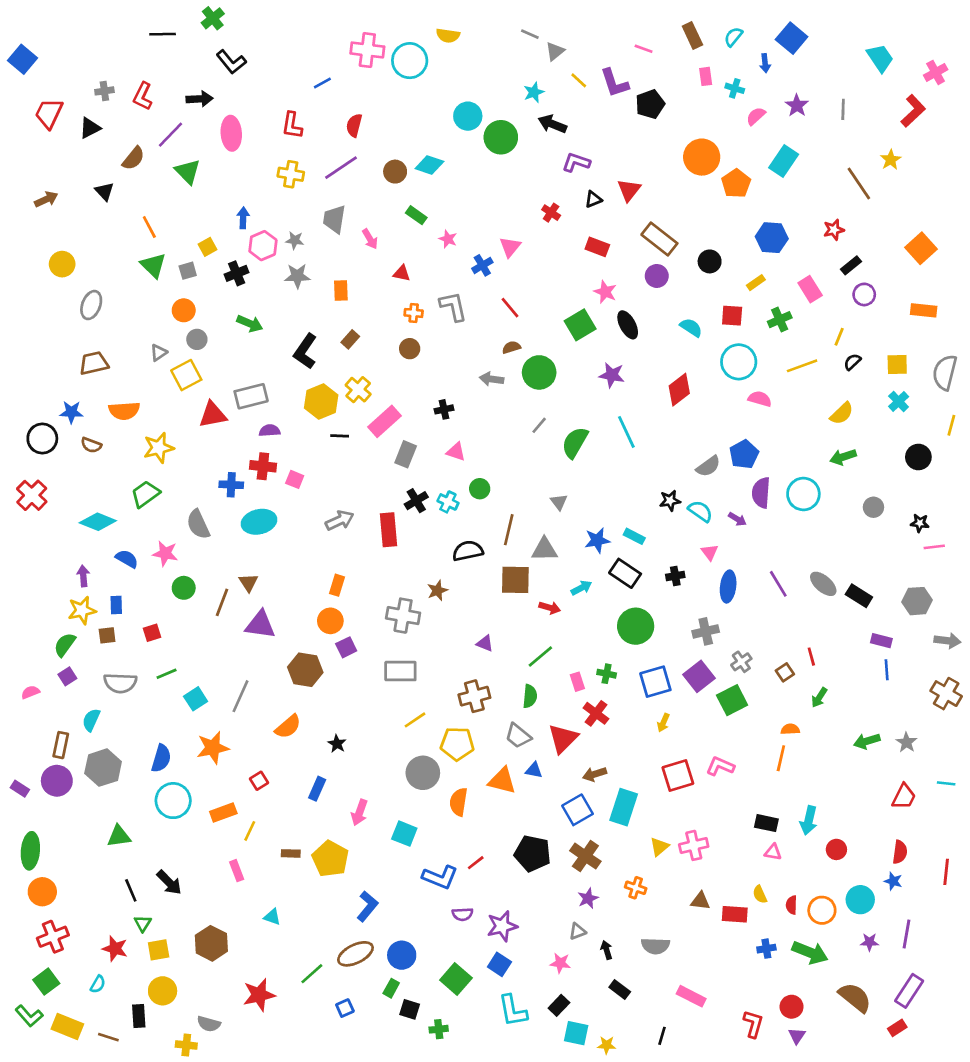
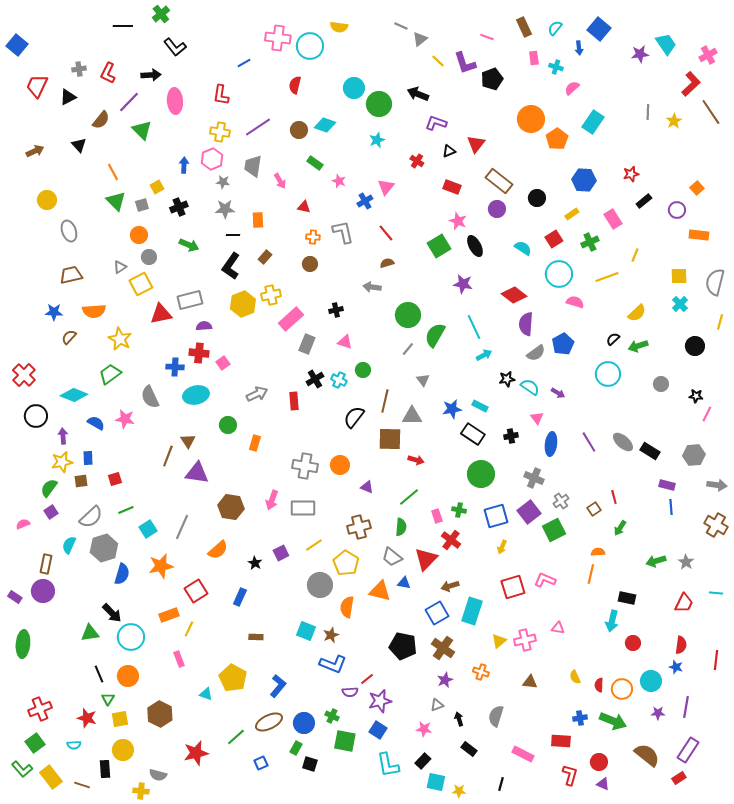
cyan star: (534, 92) -> (377, 140), moved
purple star: (797, 106) -> (640, 54), moved, turned 30
gray line: (843, 109) -> (648, 112), moved
red semicircle: (354, 125) -> (295, 85), moved
brown line: (859, 183) -> (711, 112), moved
pink hexagon: (263, 246) -> (212, 159), moved
orange square: (921, 248) -> (697, 188), size x0.6
purple circle: (864, 294) -> (677, 210), moved
gray ellipse: (91, 305) -> (69, 231), turned -40
red square: (732, 316) -> (554, 239), turned -36
black semicircle: (852, 362) -> (613, 339), moved
green circle: (539, 372) -> (408, 315), moved
yellow cross: (358, 390) -> (271, 295), turned 36
red diamond: (679, 390) -> (514, 295), turned 75
gray line: (539, 425) -> (408, 349), moved
black line: (340, 436) -> (233, 235), moved
black circle: (42, 439) -> (36, 416), moved
brown semicircle: (91, 445) -> (69, 337), turned 112
yellow star: (159, 448) -> (120, 339), turned -30
pink square: (295, 479) -> (223, 363), turned 32
purple semicircle: (761, 493) -> (526, 324), moved
red rectangle: (388, 530) -> (294, 401), size x0.7
pink line: (934, 547) -> (707, 414), turned -56
black semicircle: (468, 551) -> (354, 417), turned -40
green circle: (184, 588) -> (228, 425), moved
cyan arrow: (581, 588) -> (484, 355), moved
brown star: (437, 590) -> (331, 635), moved
orange circle: (330, 621) -> (340, 465), moved
gray cross: (706, 631) -> (534, 478), turned 36
purple square: (346, 647) -> (281, 553), moved
gray semicircle: (120, 683) -> (91, 517), turned -45
yellow pentagon: (457, 744) -> (346, 563), turned 30
gray hexagon: (103, 768) -> (104, 548), moved
red square: (259, 781) -> (196, 591), size x1.6
cyan circle: (173, 801) -> (131, 637), moved
pink arrow: (359, 812) -> (272, 500), moved
black rectangle: (766, 823) -> (627, 598), moved
pink triangle: (773, 852) -> (558, 628), moved
brown rectangle: (291, 853) -> (256, 637), moved
yellow pentagon: (330, 859) -> (233, 678), moved
red line: (476, 863) -> (367, 679), moved
black arrow: (169, 882) -> (112, 613), moved
orange circle: (42, 892) -> (128, 676), moved
red rectangle: (735, 914) -> (561, 741), moved
gray semicircle: (655, 946) -> (496, 716), turned 105
green square: (456, 979) -> (345, 741), turned -30
cyan semicircle: (98, 984) -> (74, 745), turned 56
yellow rectangle: (67, 1027) -> (51, 777), turned 30
green cross: (439, 1029) -> (332, 716), moved, turned 32
purple triangle: (797, 1036) -> (603, 784), turned -40

